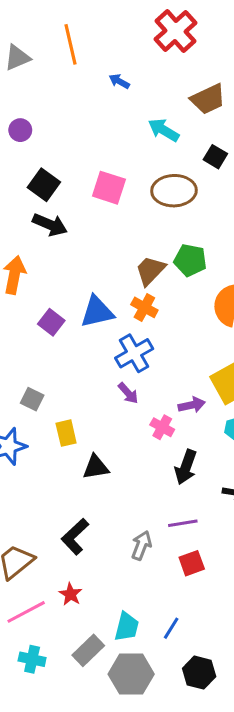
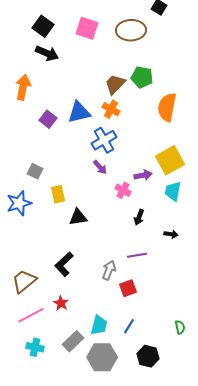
black arrow: (186, 467) -> (139, 217), size x0.7
red square: (192, 563) -> (128, 288), moved

